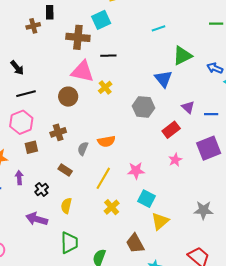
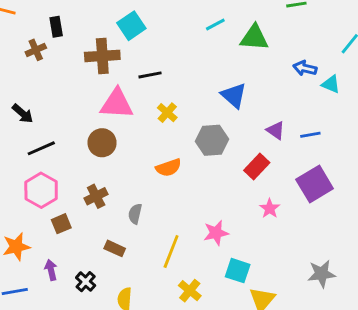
green triangle: (182, 56) -> (254, 38), moved, turned 40
yellow cross: (105, 87) -> (167, 113), moved
orange semicircle: (106, 141) -> (168, 168), moved

